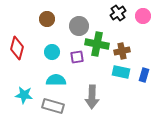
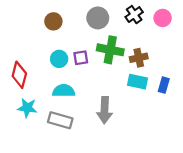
gray circle: (79, 26) -> (98, 18), moved
red diamond: (17, 48) -> (19, 75), moved
purple square: (77, 57) -> (81, 58), moved

